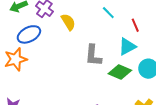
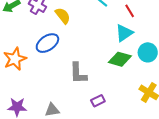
blue ellipse: (29, 34) -> (47, 43), moved
gray L-shape: (93, 55) -> (78, 73), moved

